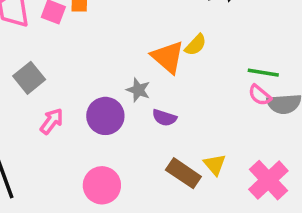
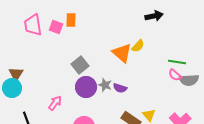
gray square: (29, 78) -> (80, 65), moved
gray star: (138, 90) -> (105, 85), moved
pink arrow: (52, 121) -> (55, 103), moved

